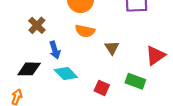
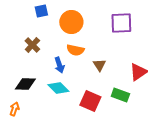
blue arrow: (55, 50) -> (59, 65), moved
red square: (102, 88) -> (90, 101), size x1.5

